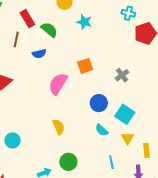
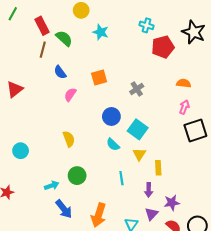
brown line: (16, 39) -> (43, 50), moved
blue semicircle: (39, 54) -> (60, 72), moved, turned 64
pink semicircle: (58, 84) -> (70, 95), size x0.6

